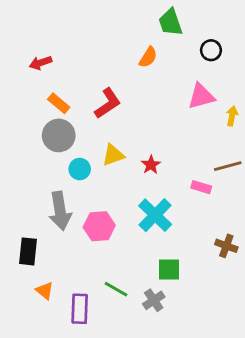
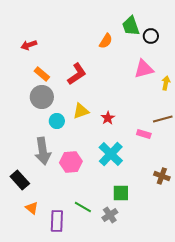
green trapezoid: (170, 22) -> (131, 26), moved
black rectangle: (28, 251) -> (20, 180), turned -48

